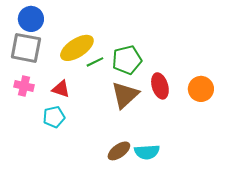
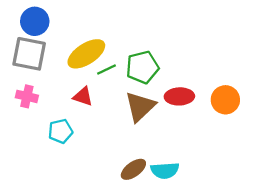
red ellipse: (160, 86) -> (179, 96), turned -75
red triangle: (61, 89) -> (83, 96), moved

